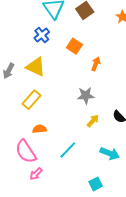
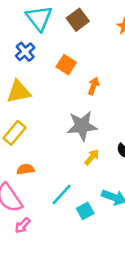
yellow triangle: (36, 67) -> (19, 92), turned -35
gray star: (86, 96) -> (82, 126), size x1.4
cyan square: (96, 184) -> (85, 211), moved

